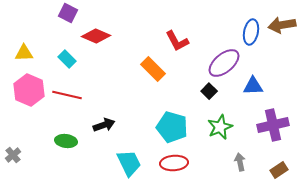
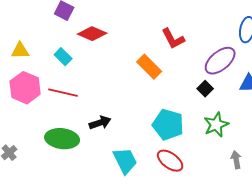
green ellipse: (66, 141) -> (62, 139), size x1.5
red ellipse: (174, 163) -> (170, 161), turned 40

